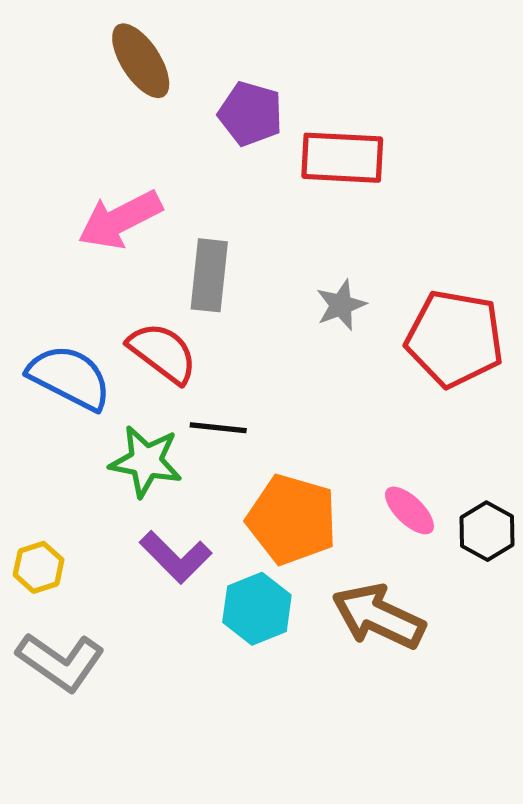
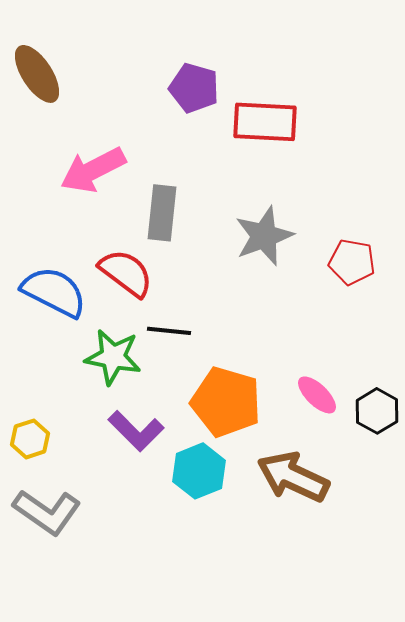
brown ellipse: (141, 61) -> (37, 74), moved
gray star: (341, 305) -> (264, 236), size x1.5
red pentagon: (455, 339) -> (352, 262), size x0.6

